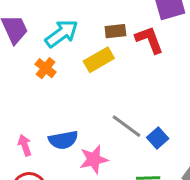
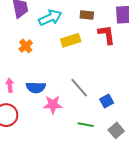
brown rectangle: (115, 31) -> (87, 15), moved
orange cross: (46, 68) -> (26, 46), moved
blue square: (158, 138) -> (107, 101), moved

